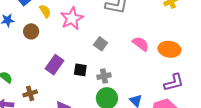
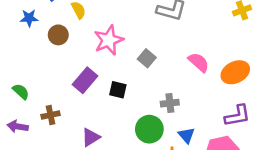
pink star: (72, 18) -> (109, 40), moved
orange ellipse: (169, 49) -> (235, 72), turned -40
gray cross: (104, 76) -> (170, 103), moved

